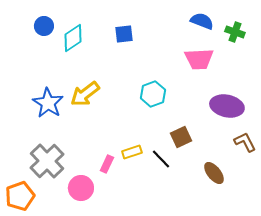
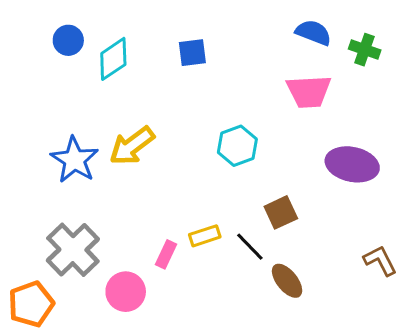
brown L-shape: (245, 142) -> (380, 261), moved
brown ellipse: (214, 173) -> (287, 281), moved

